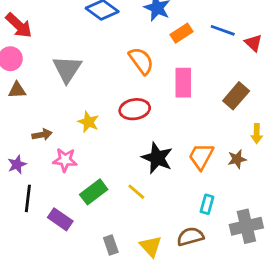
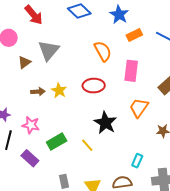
red arrow: (19, 25) -> (34, 15), moved
brown triangle: (17, 90) -> (24, 62), moved, turned -40
brown arrow: (42, 135) -> (38, 92), moved
orange trapezoid: (201, 156) -> (139, 108), moved
pink star: (65, 160) -> (31, 125), moved

